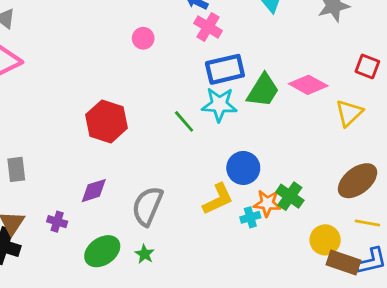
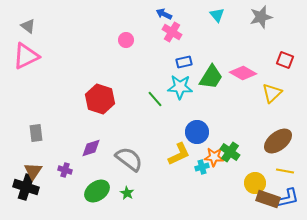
blue rectangle: (225, 69) -> (184, 62), size x0.6
gray semicircle: (147, 206) -> (129, 159), turned 104

